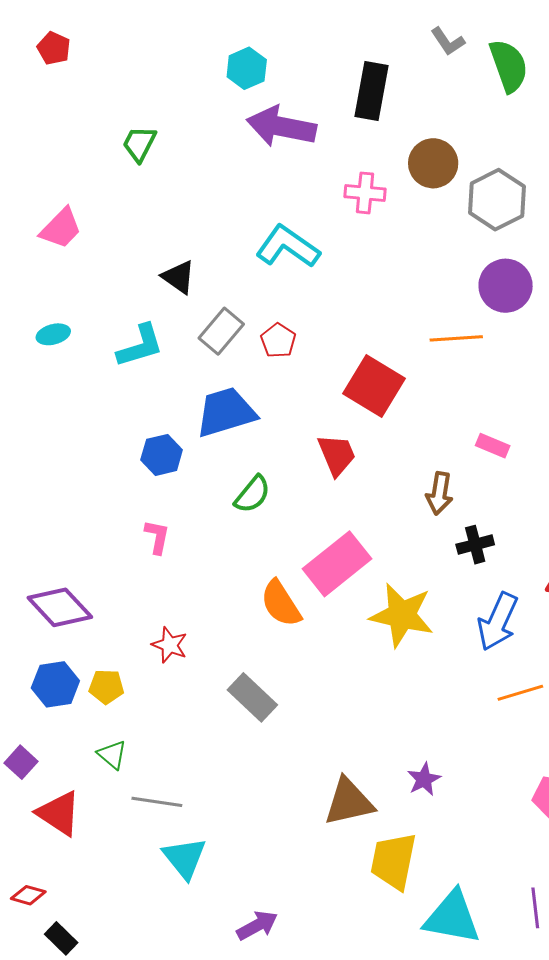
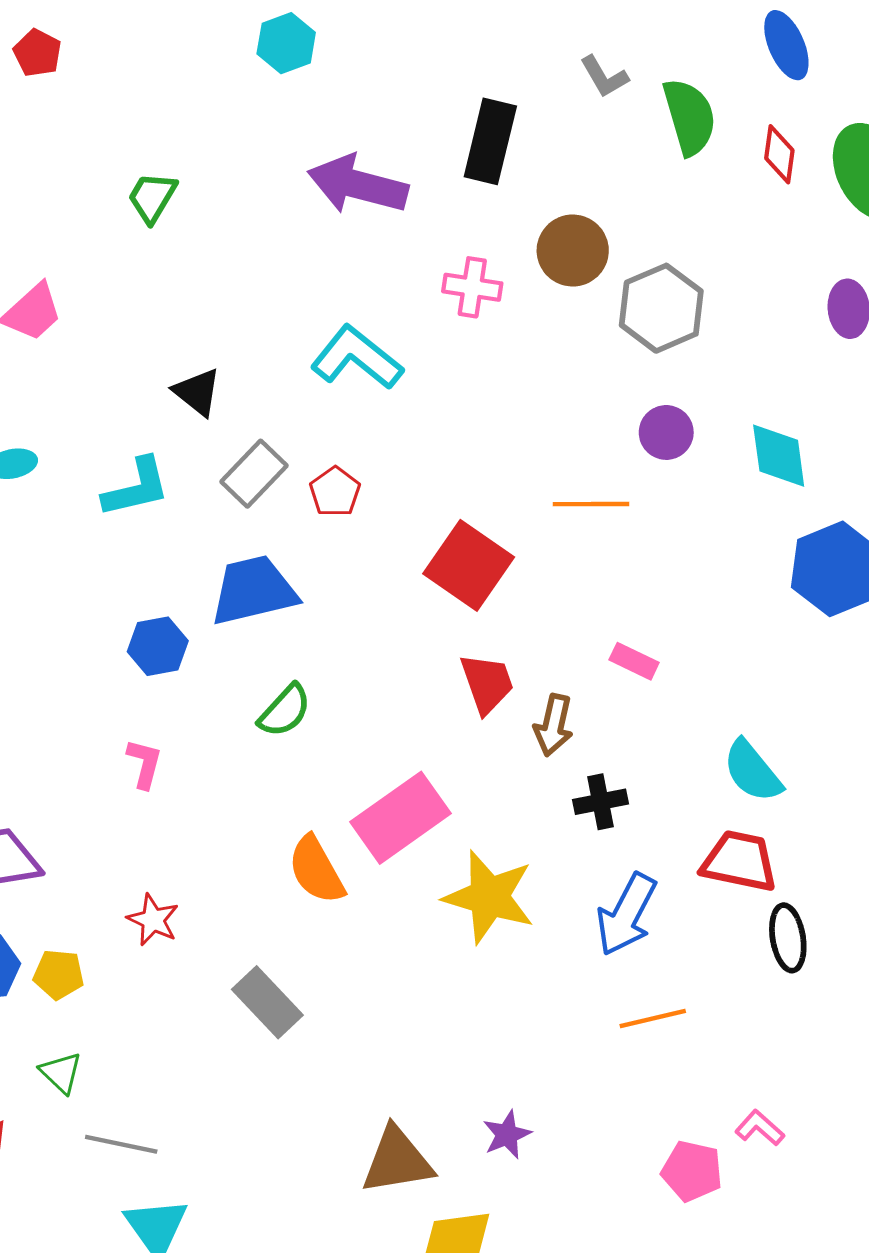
cyan hexagon: (247, 68) -> (286, 43), moved
purple circle: (506, 286) -> (666, 432), size x0.7
red trapezoid: (337, 455) -> (487, 683), moved

